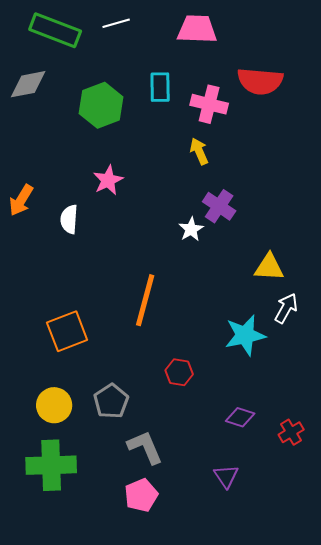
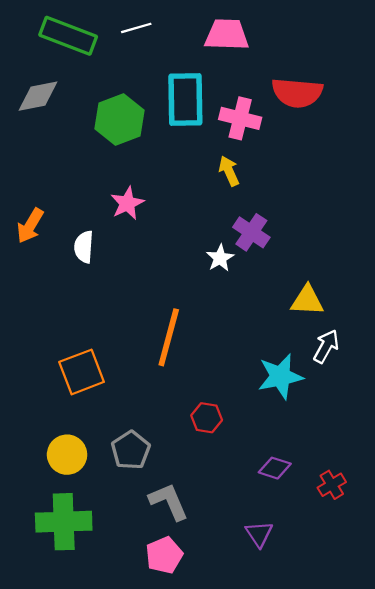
cyan rectangle: (160, 87) -> (185, 99), size x1.6

